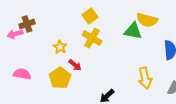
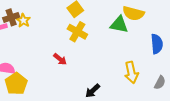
yellow star: (60, 47) -> (23, 20), moved
yellow pentagon: (60, 78) -> (16, 84), moved

